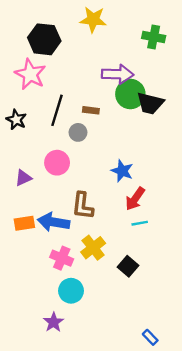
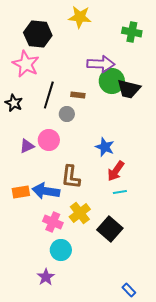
purple triangle: (23, 178) -> (27, 146), moved
black square: (128, 266) -> (110, 229), size x1.4

